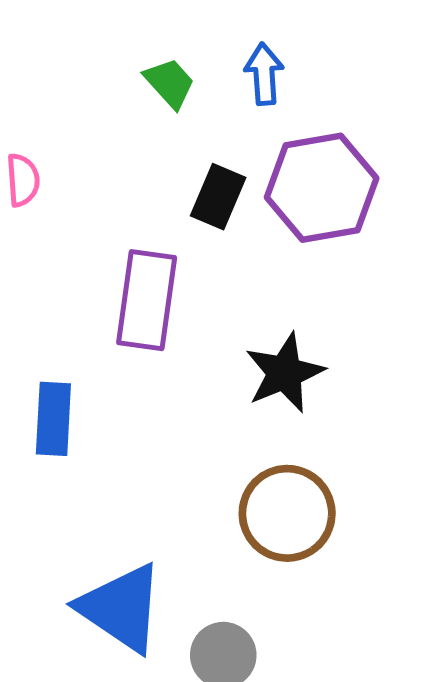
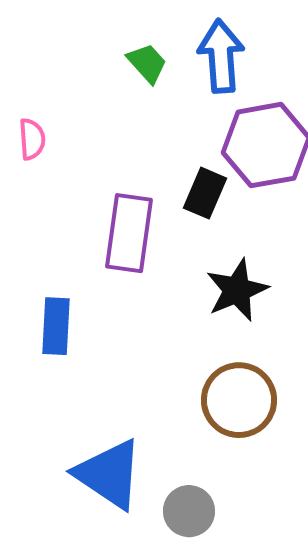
blue arrow: (264, 74) -> (221, 56), size x1.5
black rectangle: (218, 197) -> (205, 193), moved

